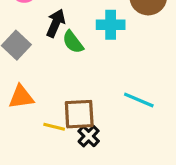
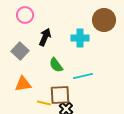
green semicircle: (73, 42) -> (56, 65), moved
cyan line: (139, 100) -> (83, 76), moved, turned -36

